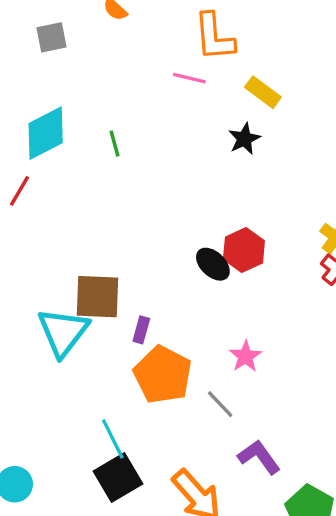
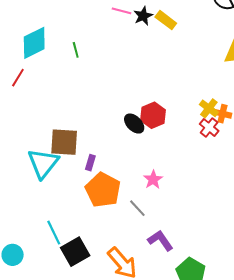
black star: (244, 139) -> (143, 16), moved
cyan line: (113, 439) -> (54, 233), moved

